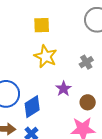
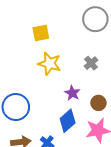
blue diamond: (32, 107) -> (68, 121), moved

